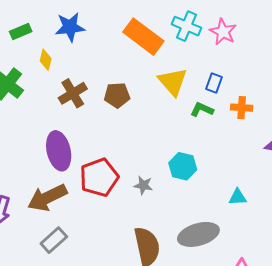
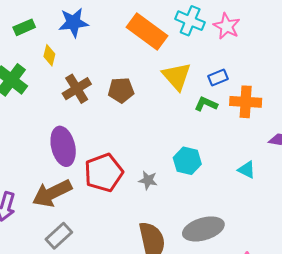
blue rectangle: (214, 83) -> (218, 77), turned 48
orange cross: (242, 108) -> (246, 102), size x1.4
cyan triangle: (238, 197) -> (247, 170), moved, turned 30

